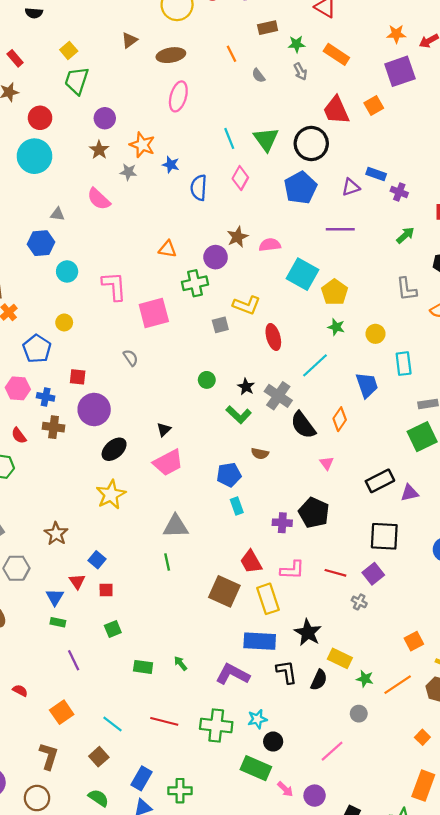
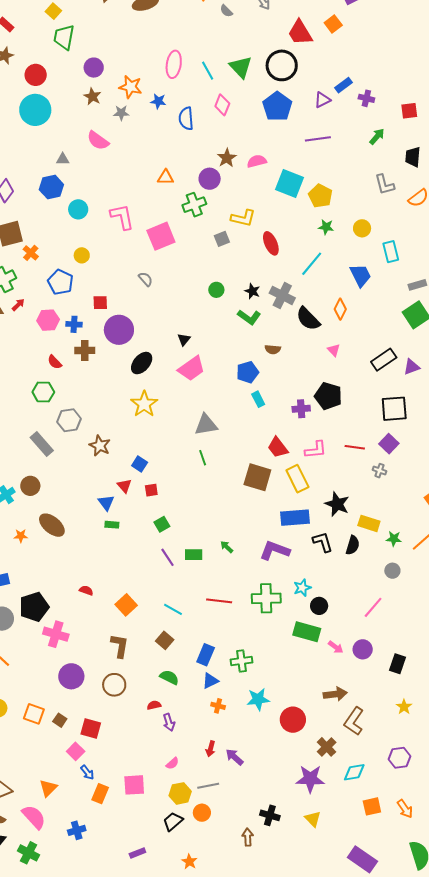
pink ellipse: (178, 96) -> (174, 64), moved
blue rectangle: (376, 174) -> (344, 85), turned -48
gray hexagon: (16, 568) -> (69, 420), moved
purple line: (74, 660) -> (168, 557), moved

